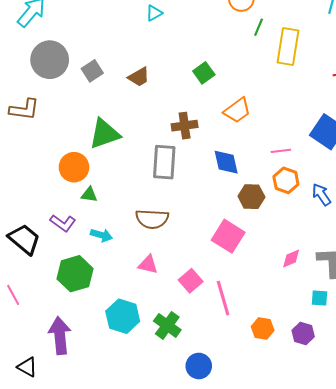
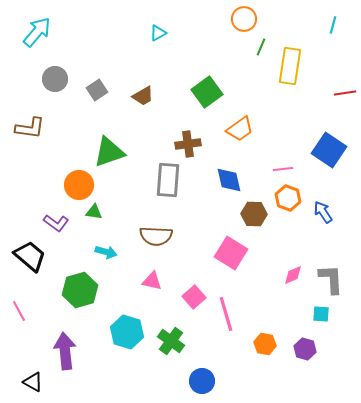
gray circle: (50, 60) -> (55, 79), size x0.7
green square: (204, 73) -> (207, 92), size x1.4
purple L-shape: (63, 223) -> (56, 223), moved

